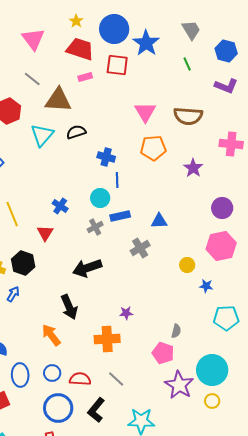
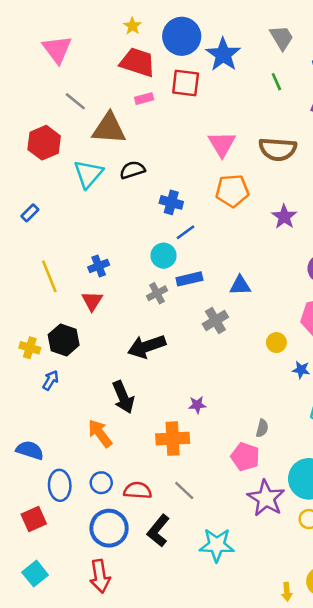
pink triangle: (33, 39) -> (57, 49), moved
blue line: (117, 180) -> (186, 232), turned 56
blue cross: (60, 206) -> (99, 266), moved, turned 35

